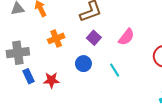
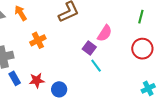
purple square: (94, 38) -> (89, 48), moved
blue circle: (83, 64) -> (59, 89), moved

